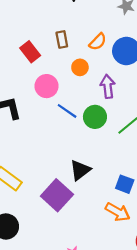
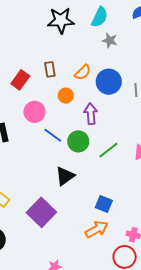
red rectangle: (30, 52) -> (20, 80), turned 72
black triangle: (80, 170) -> (65, 176), moved
orange arrow: (118, 212) -> (97, 229), turned -60

